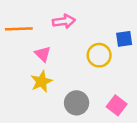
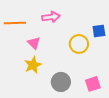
pink square: (117, 105) -> (93, 84), turned 35

